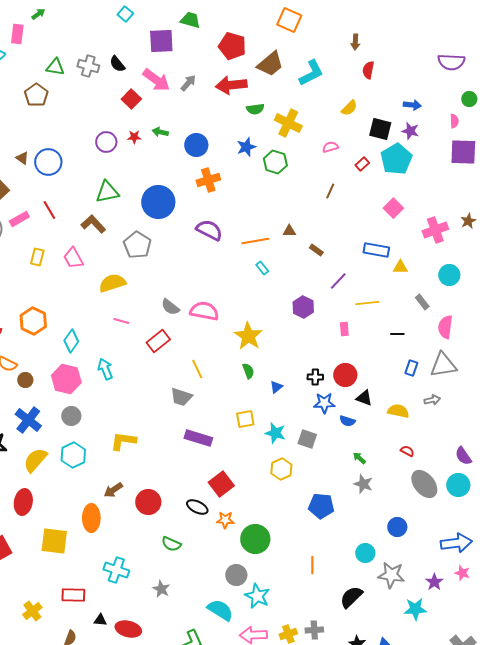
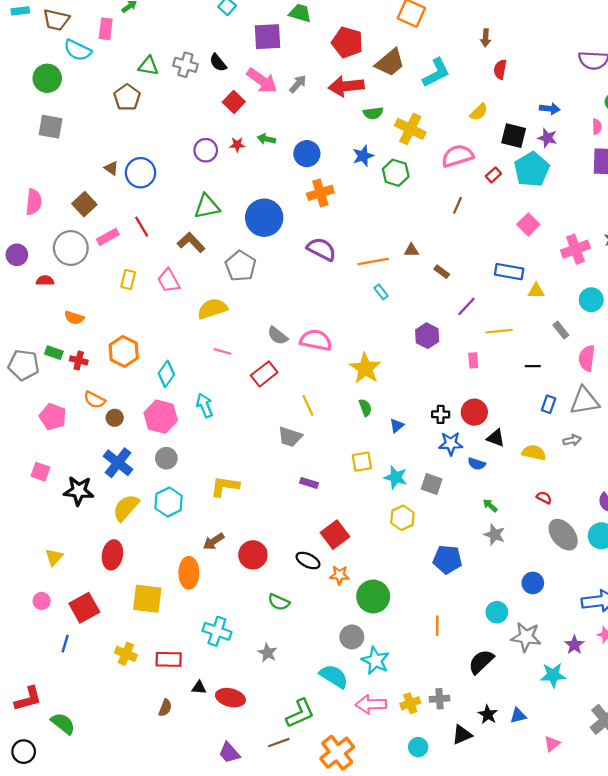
pink semicircle: (330, 147) -> (457, 156), size x1.8
purple rectangle: (198, 438) -> (309, 483), size x0.6
yellow cross: (32, 611) -> (126, 654), moved, turned -30

